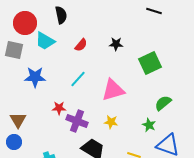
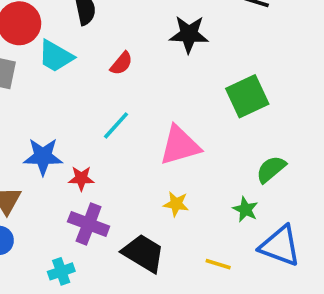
black star: (116, 44) -> (189, 34), moved, size x1.5
blue star: (35, 77) -> (43, 156), moved
purple cross: (77, 121) -> (89, 224), moved

